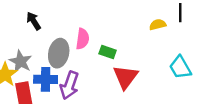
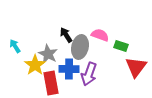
black arrow: (34, 21) -> (66, 35), moved
pink semicircle: (83, 39) -> (100, 35), turned -78

